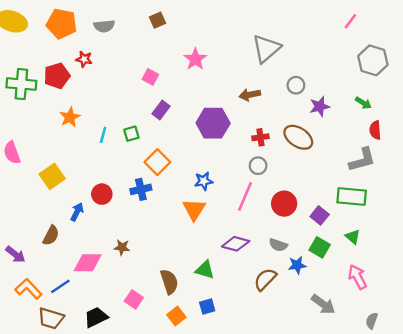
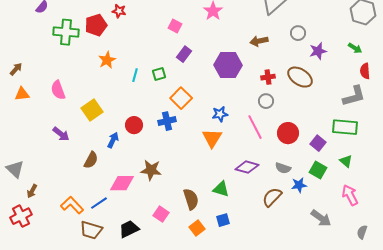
pink line: (245, 196) -> (255, 127), turned -50
brown star: (122, 247) -> (151, 170), size x1.5
purple arrow: (15, 254) -> (61, 134), moved

